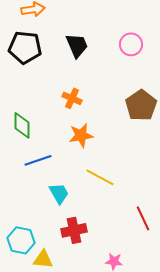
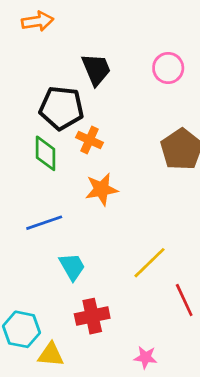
black pentagon: (25, 47) -> (62, 108), moved
green diamond: (22, 125) -> (46, 153), moved
yellow line: (100, 177) -> (150, 263), moved, turned -72

